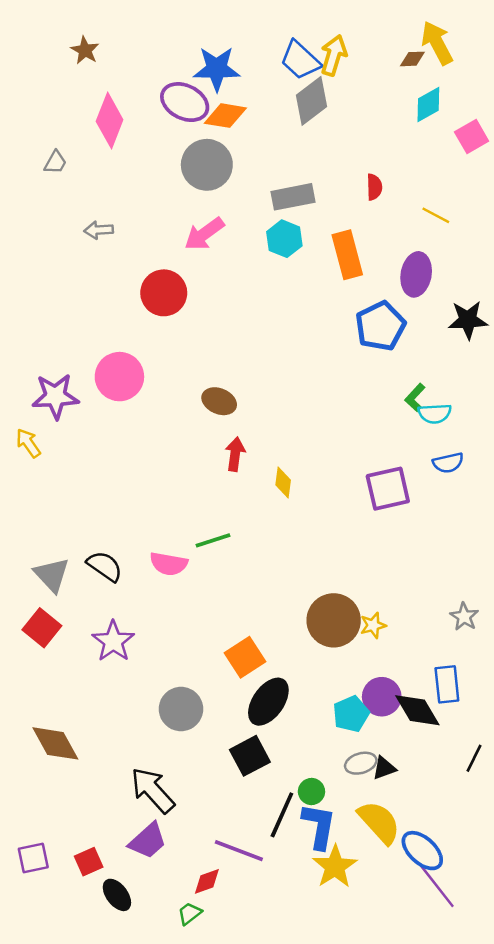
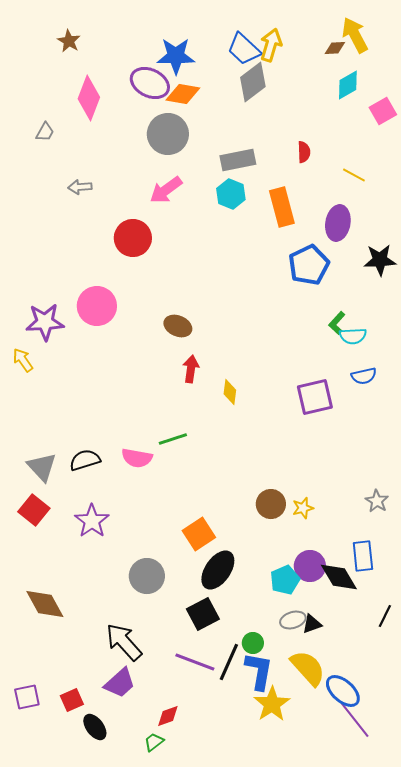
black semicircle: (105, 566) -> (85, 460), turned -52
brown circle: (334, 620) -> (271, 504), size x0.7
purple line: (239, 851) -> (195, 662), moved

